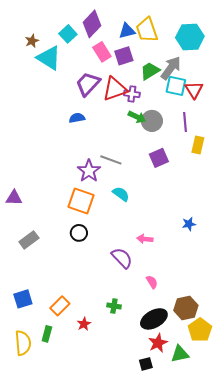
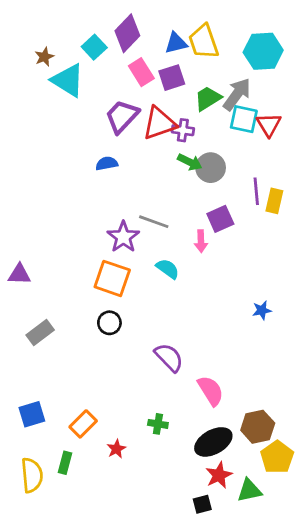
purple line: (185, 122) -> (256, 191), moved
pink arrow: (145, 239) -> (201, 241), moved, turned -98
pink semicircle: (152, 282) -> (211, 391), size x1.6

